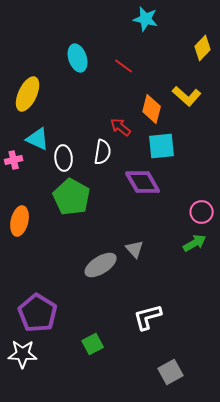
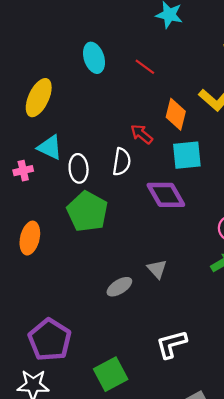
gray ellipse: (101, 265) -> (119, 287), size x0.7
green square: (93, 344) -> (111, 374), size x1.4

